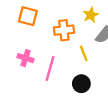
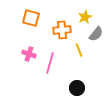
black circle: (81, 84) -> (77, 88), moved

